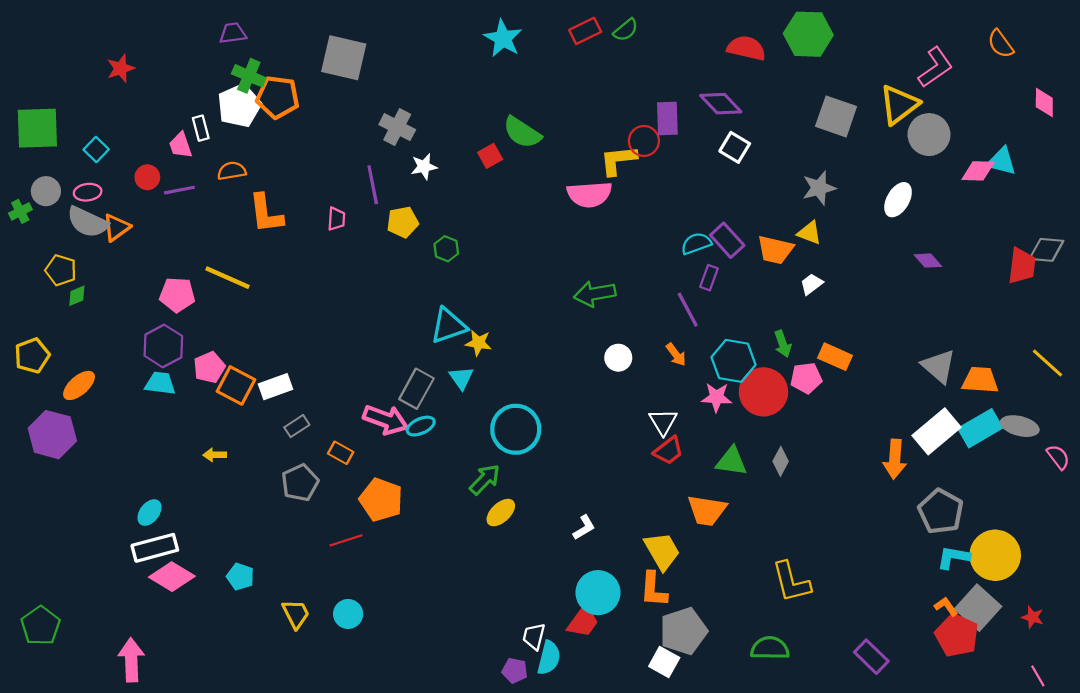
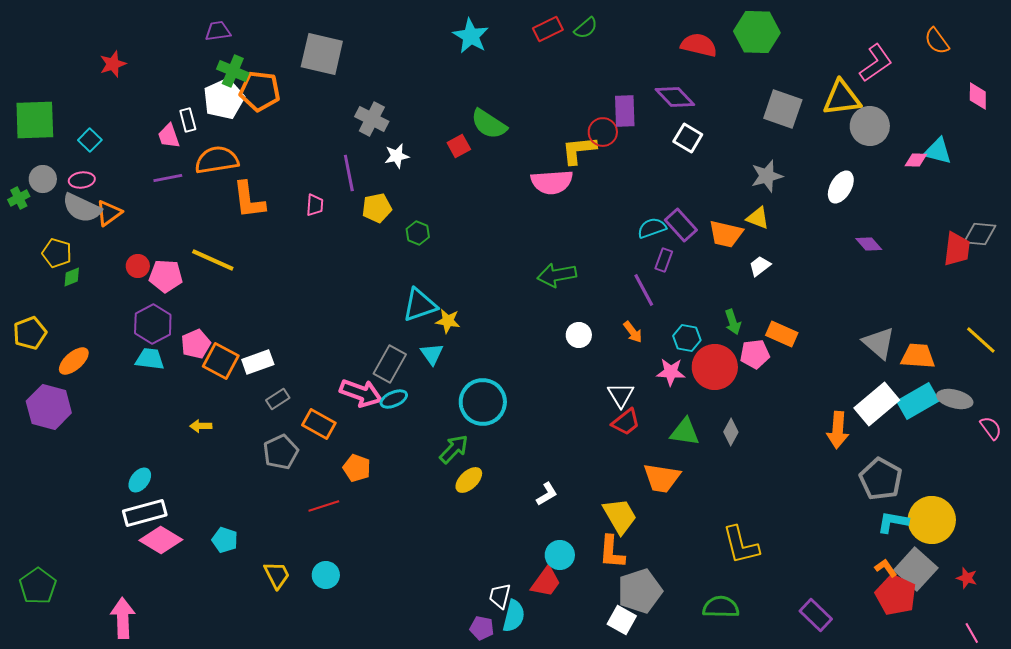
yellow triangle: (899, 105) -> (842, 98), turned 30
orange semicircle: (232, 171) -> (217, 160), size x1.6
pink diamond: (978, 171) -> (916, 160), size x0.7
red circle: (147, 177) -> (138, 266), moved
cyan hexagon: (734, 361) -> (687, 338), size x0.7
orange rectangle: (341, 453) -> (319, 424), size x1.4
orange pentagon: (381, 500) -> (357, 468), size x0.7
cyan circle: (598, 593) -> (560, 555), size x0.7

